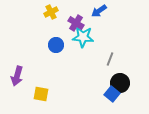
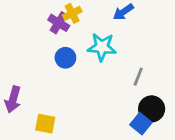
yellow cross: (51, 12) -> (72, 13), moved
purple cross: (76, 23) -> (59, 23), moved

